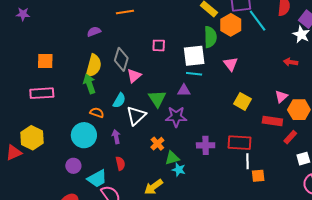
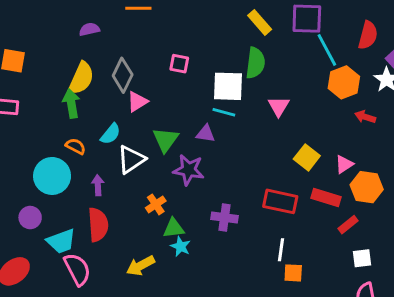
orange hexagon: (231, 25) -> (344, 82), moved
yellow square: (242, 101) -> (307, 157), moved
red rectangle: (239, 143) -> (280, 201), moved
red semicircle: (120, 163) -> (98, 225), size x1.6

